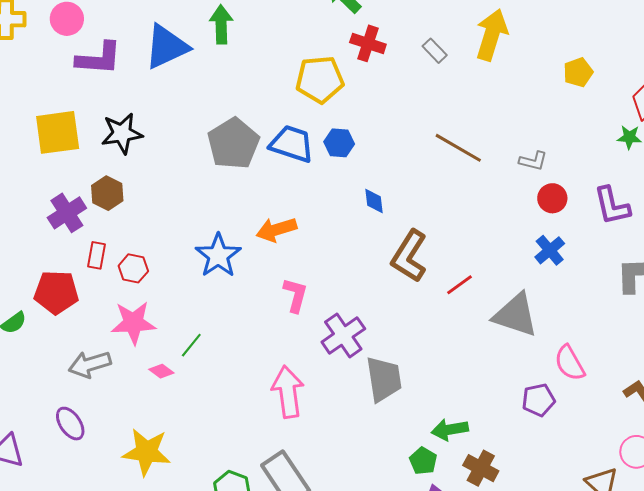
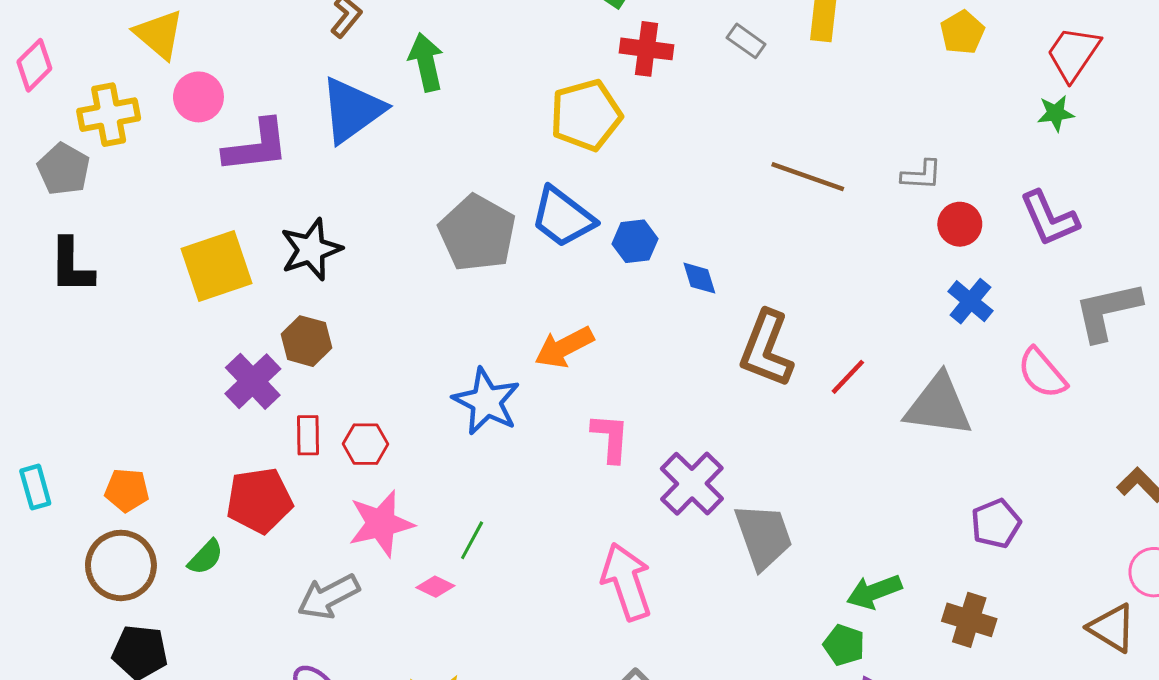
blue hexagon: (339, 143) -> (635, 241), moved
blue trapezoid: (292, 144) -> (563, 217), turned -150
pink semicircle: (570, 363) -> (1042, 373), moved
brown cross: (481, 468) -> (969, 620), moved

